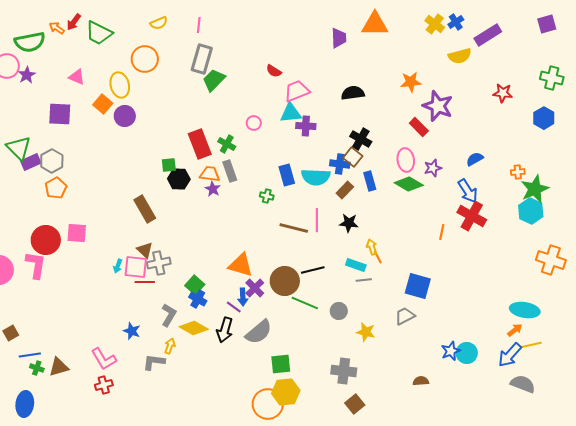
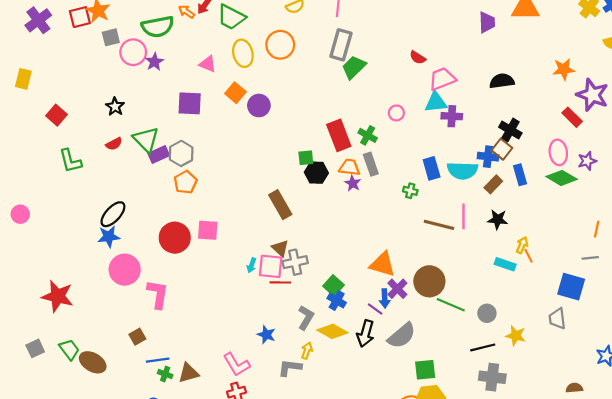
yellow ellipse: (120, 85) -> (243, 53), moved
yellow arrow: (372, 247) -> (522, 245), turned 42
pink L-shape: (36, 265) -> (158, 294), moved
black line: (313, 270) -> (483, 347), moved
gray line: (364, 280) -> (590, 258), moved
gray trapezoid: (405, 316) -> (557, 319), turned -70

